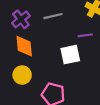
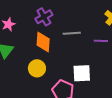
gray line: (53, 16) -> (72, 33), moved
white square: (70, 55) -> (82, 73), moved

